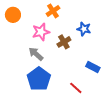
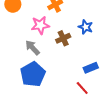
blue rectangle: (93, 67) -> (91, 68), turned -56
red line: (76, 88) -> (82, 88), moved

